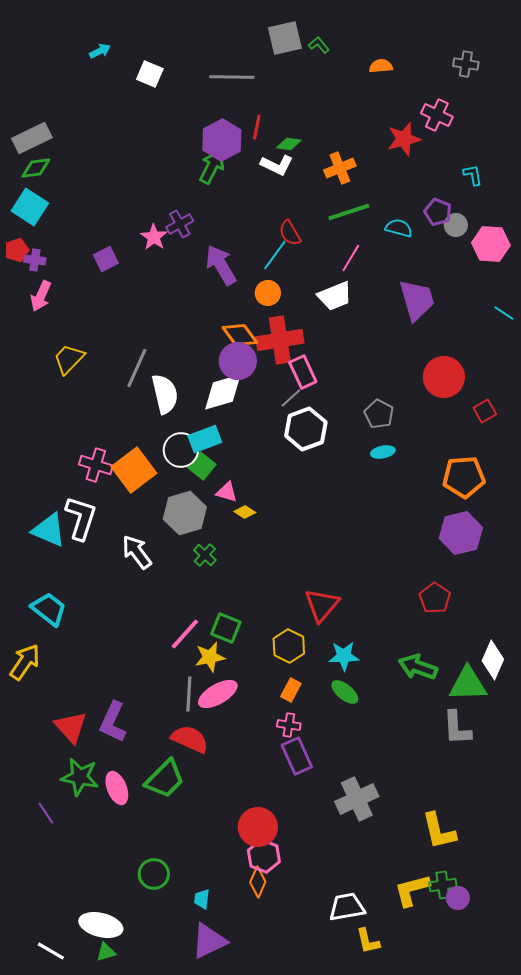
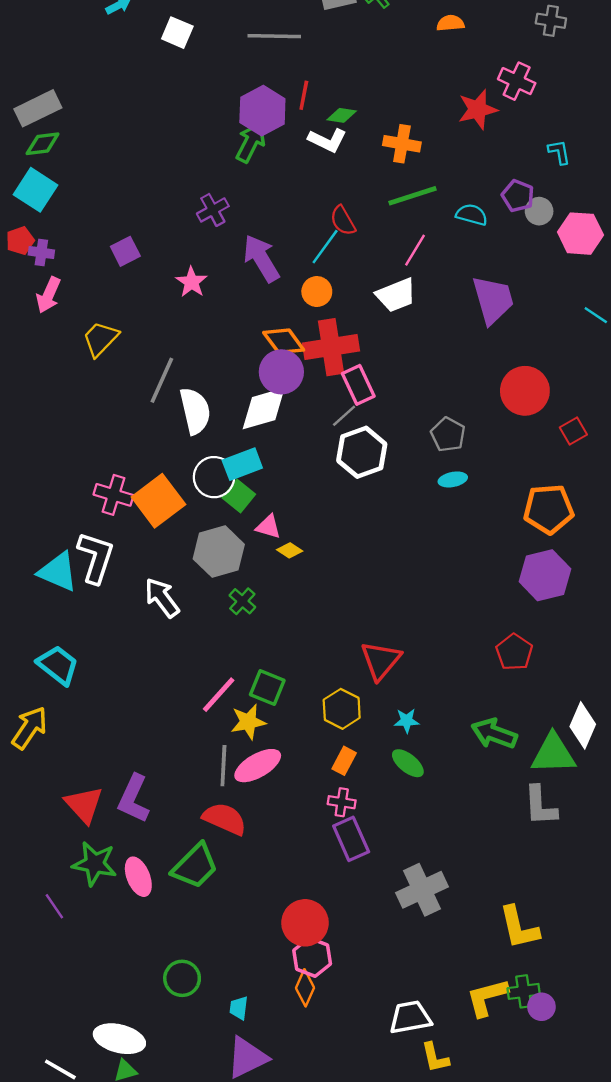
orange cross: (340, 168) -> (402, 144), turned 32
pink star: (154, 237) -> (192, 282), moved
yellow trapezoid: (69, 359) -> (100, 339), moved
cyan star: (344, 656) -> (407, 721), size x0.7

